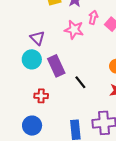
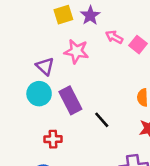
pink arrow: (93, 17) -> (114, 37), turned -72
pink star: (74, 30) -> (76, 51), moved

